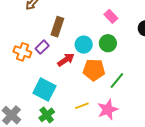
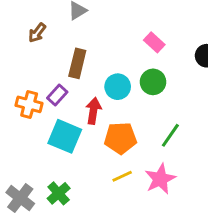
red arrow: (66, 60) -> (93, 111), turned -42
orange pentagon: (94, 70) -> (120, 138), moved
cyan square: (44, 90) -> (65, 136), moved
green cross: (47, 115) -> (59, 193), moved

